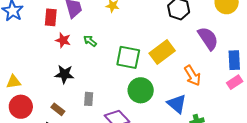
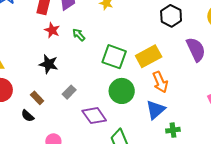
orange arrow: (192, 76) -> (160, 82), moved
gray rectangle: (89, 99) -> (69, 92), turned 32
blue triangle: (177, 104) -> (156, 110), turned 30

